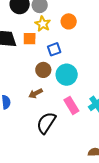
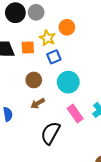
yellow star: (43, 24) -> (47, 38), moved
brown circle: (43, 70) -> (34, 80), moved

